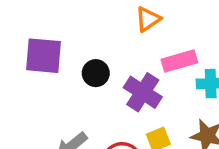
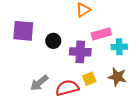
purple cross: (143, 92) -> (80, 52), turned -30

